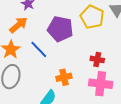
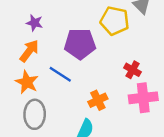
red cross: (97, 59) -> (132, 70), turned 32

